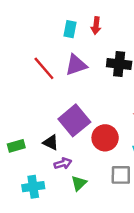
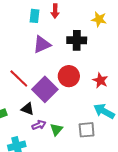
red line: (44, 68) -> (19, 78), moved
red circle: (105, 138) -> (69, 76), moved
green triangle: (79, 183) -> (56, 129), moved

